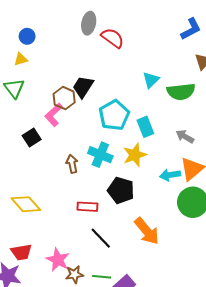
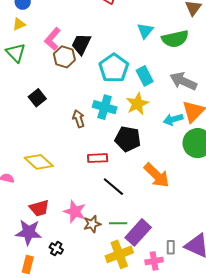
pink L-shape: (54, 115) -> (53, 39), moved
gray arrow: (185, 136) -> (183, 81), size x1.5

